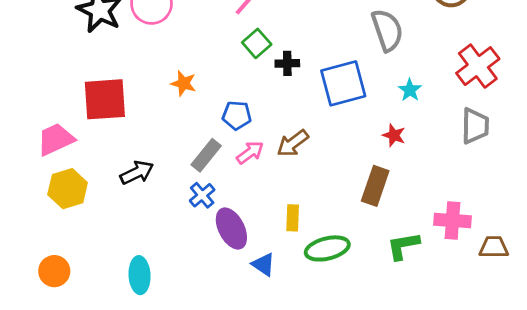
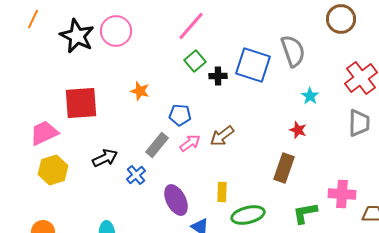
blue square: (343, 83) -> (253, 65), moved, turned 33
blue cross: (202, 195) -> (136, 175), moved

